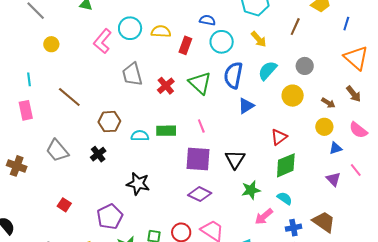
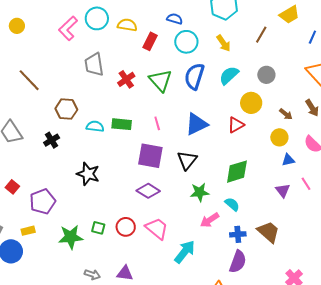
blue triangle: (246, 106) -> (196, 124), moved, size x1.4
red triangle: (279, 137) -> (236, 125), moved
purple pentagon: (110, 217) -> (43, 201), moved

